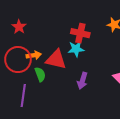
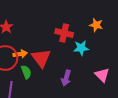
cyan star: (76, 49) -> (81, 48), moved
red triangle: (56, 60) -> (41, 58), turned 40

